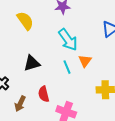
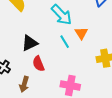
red semicircle: (44, 94) -> (38, 64), moved

